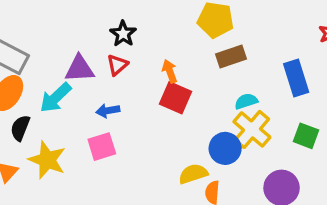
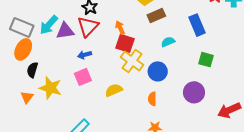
red triangle: (117, 65) -> (88, 27), size x1.6
cyan arrow: (56, 98) -> (49, 25), moved
yellow cross: (252, 129) -> (132, 61), moved
yellow semicircle: (193, 174) -> (114, 90), moved

